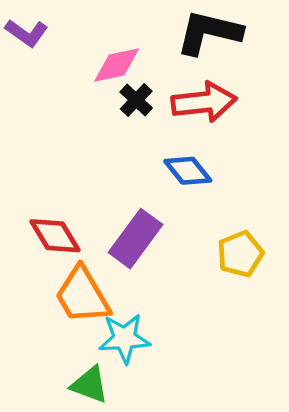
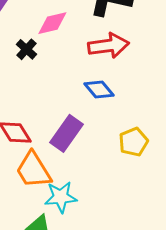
black cross: (136, 100) -> (26, 49), moved

